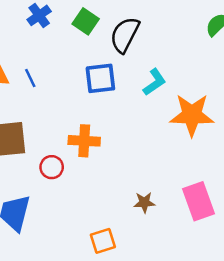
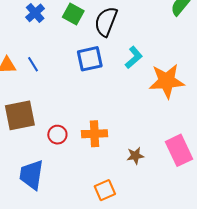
orange cross: (84, 141) -> (95, 134), moved

